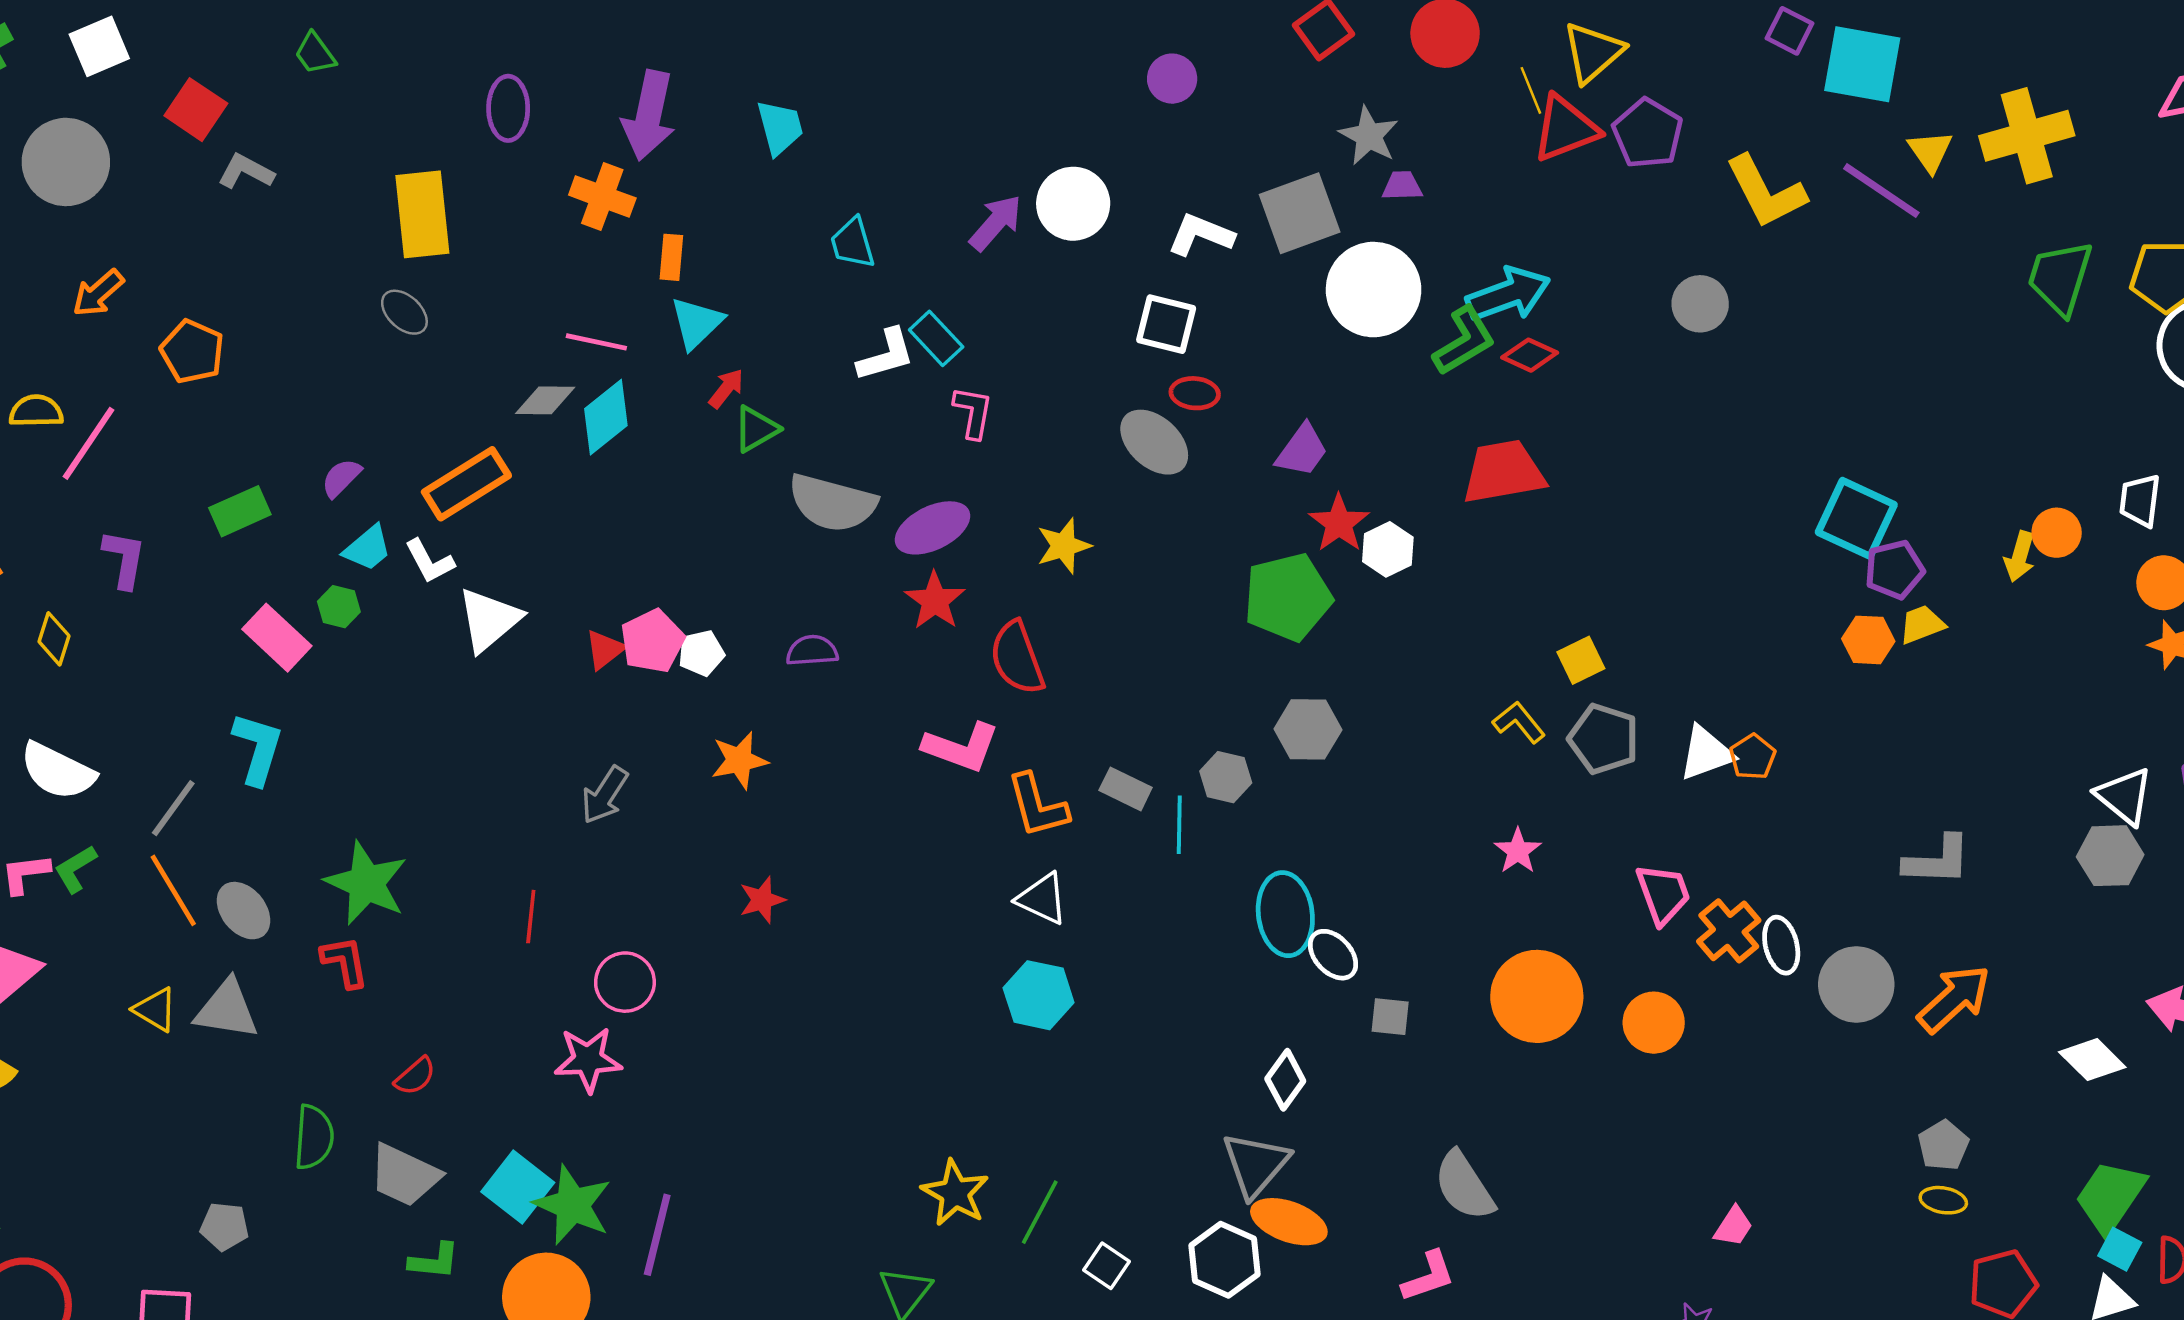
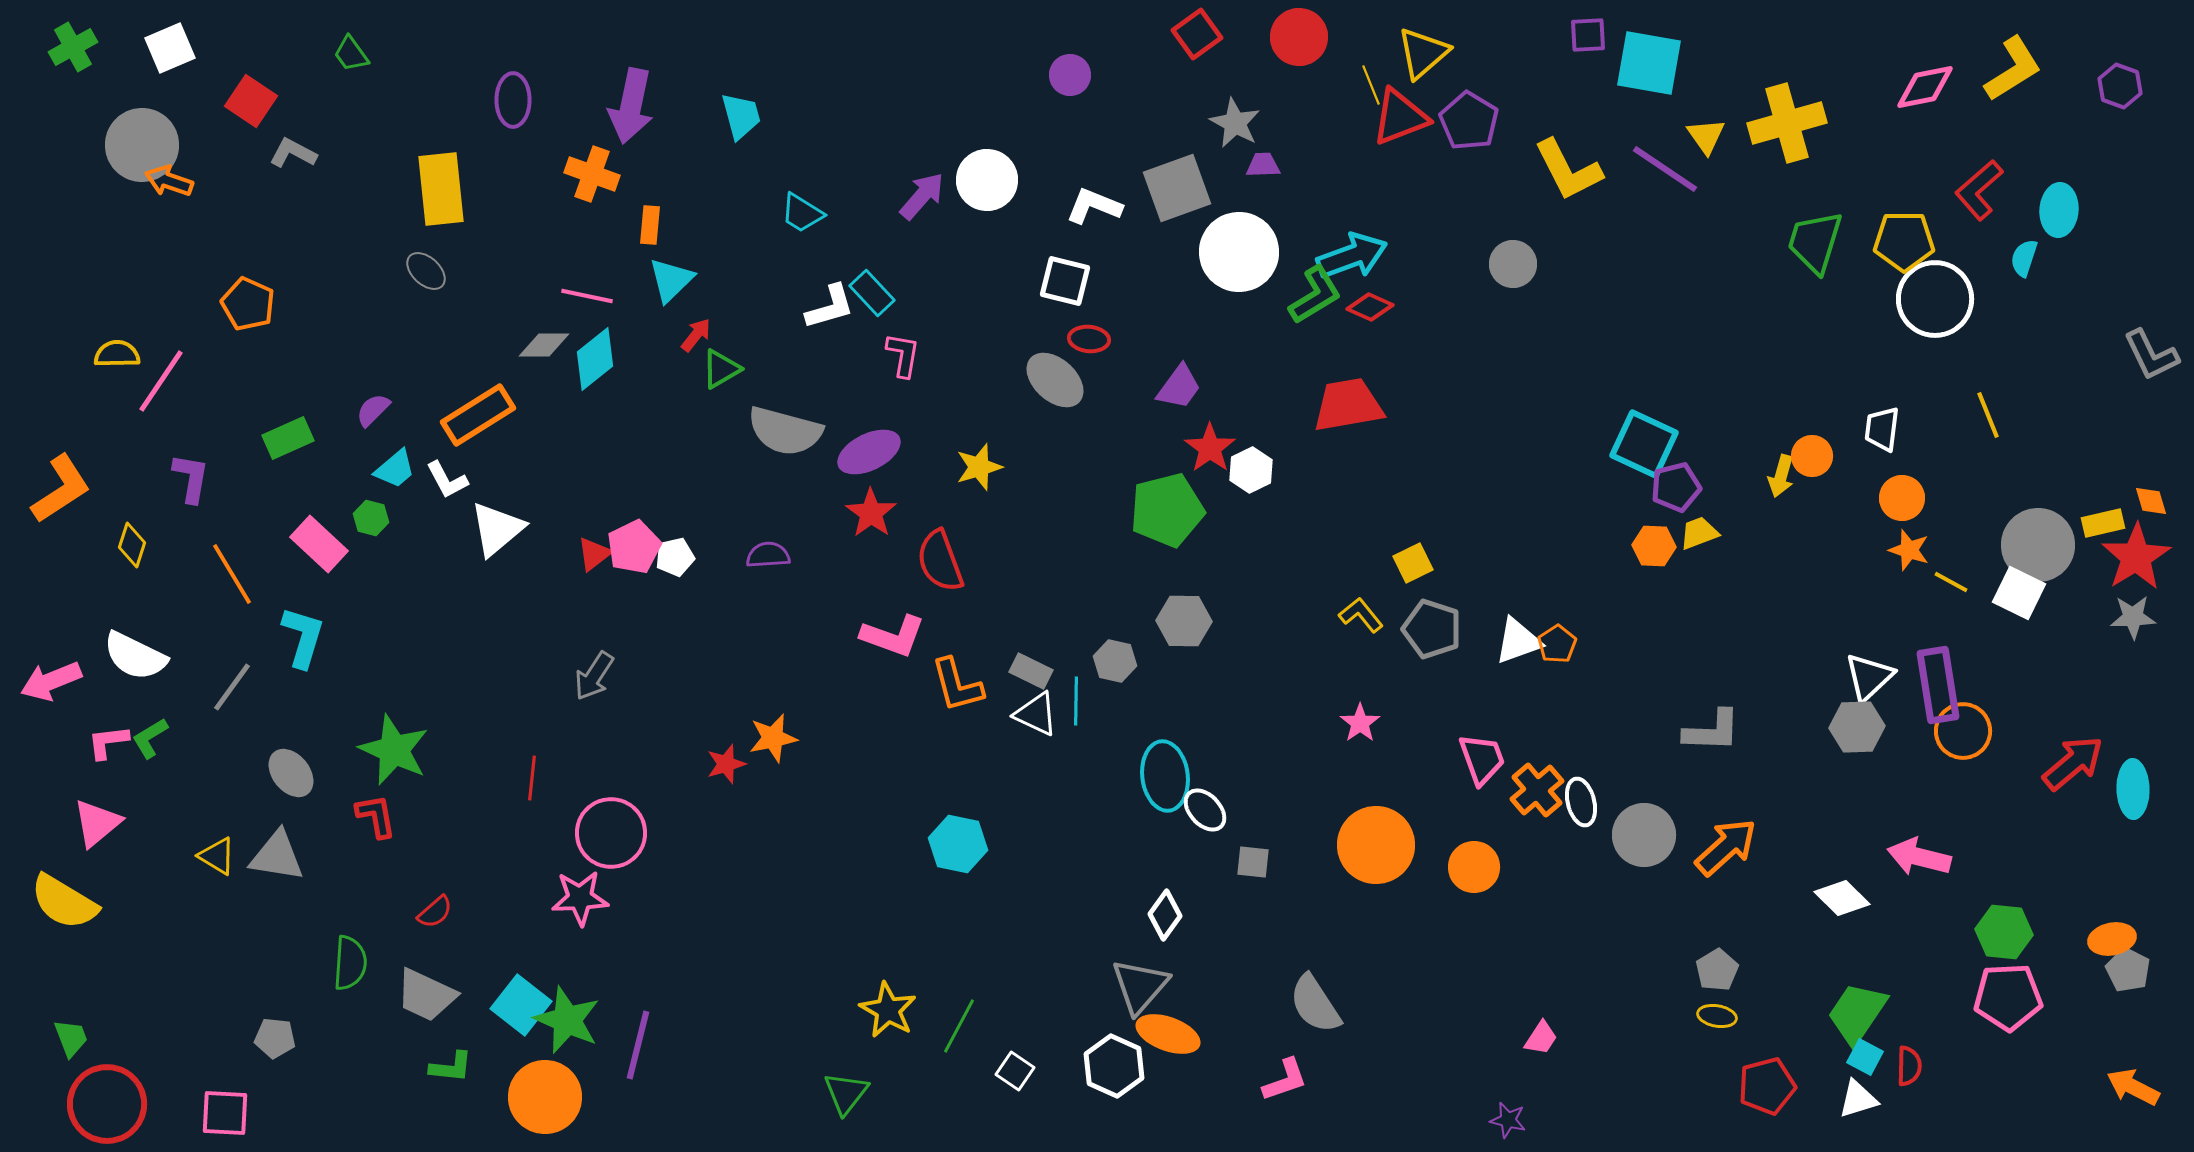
purple square: (1790, 31) -> (1588, 35), turned -30
cyan trapezoid: (853, 243) -> (802, 213), turned -42
orange arrow: (98, 293) -> (169, 181), moved, turned 60
orange star: (739, 760) -> (773, 738), moved
white triangle: (2124, 796) -> (1869, 677), turned 38
orange line: (173, 890) -> (232, 574), moved
white triangle: (1042, 899) -> (1036, 714), moved
pink circle: (625, 982) -> (611, 833), size x1.4

